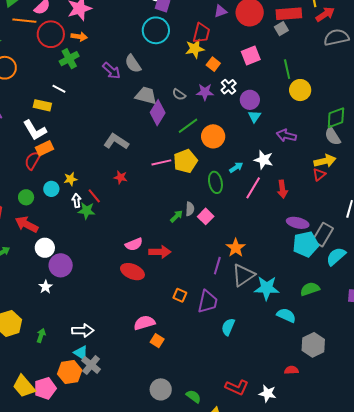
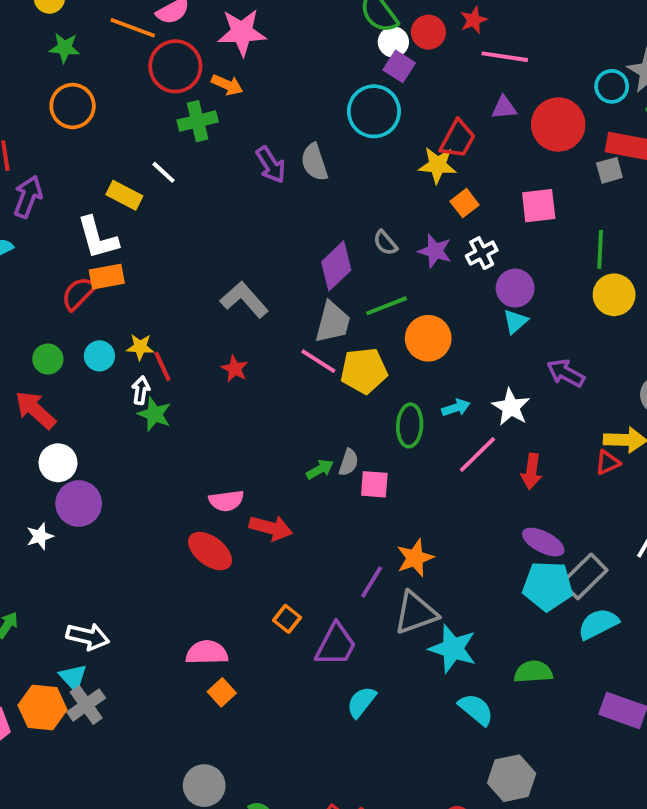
gray trapezoid: (146, 96) -> (333, 322), moved, turned 75
pink line: (161, 162) -> (318, 361), turned 30
red line: (94, 196) -> (162, 366), moved
pink square: (206, 216) -> (374, 484), turned 35

